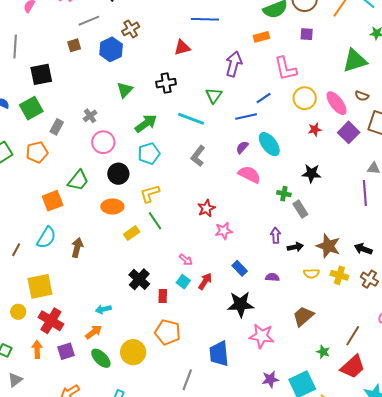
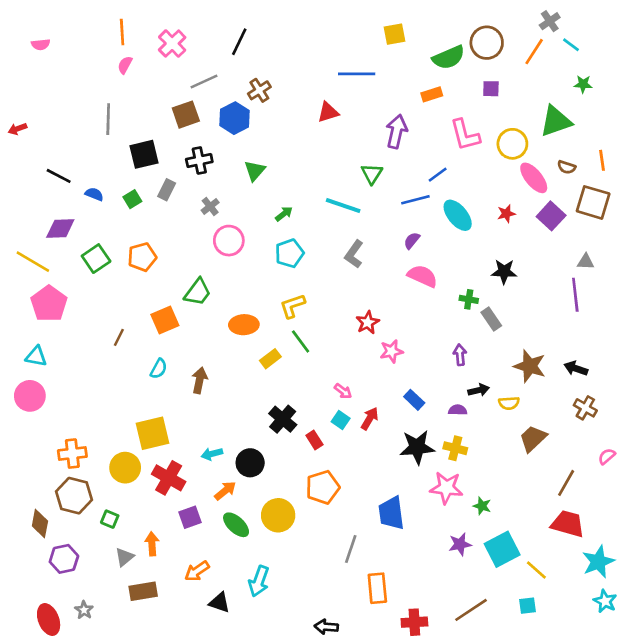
brown square: (74, 45) -> (186, 115), size x1.5
black cross: (166, 83) -> (199, 160), moved
yellow circle: (305, 98) -> (512, 144), moved
green square: (31, 108) -> (132, 199), size x0.6
green arrow: (146, 123) -> (284, 214), size x0.6
gray rectangle: (57, 127) -> (167, 190), moved
cyan ellipse: (269, 144) -> (458, 215), moved
black circle: (118, 174) -> (250, 463), moved
cyan semicircle: (46, 238) -> (159, 369), size x0.7
black arrow: (295, 247) -> (479, 390), moved
brown line: (16, 250) -> (119, 337), moved
yellow cross: (339, 275) -> (455, 448), moved
red rectangle: (163, 296) -> (314, 440), turned -32
cyan arrow: (103, 309) -> (212, 454), moved
yellow circle: (18, 312) -> (125, 468), size x1.5
brown trapezoid: (303, 316) -> (533, 438), moved
orange pentagon: (168, 332) -> (323, 487), turned -30
orange arrow: (37, 349) -> (152, 544), moved
green star: (323, 352) -> (482, 506), moved
red trapezoid: (353, 367) -> (568, 524), turned -120

